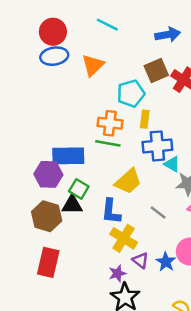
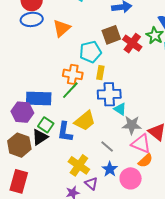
green line: (108, 143) -> (70, 90), turned -60
black triangle: (72, 205) -> (40, 137), turned -36
blue L-shape: (111, 211) -> (65, 132), moved
blue star: (166, 262) -> (110, 169), moved

